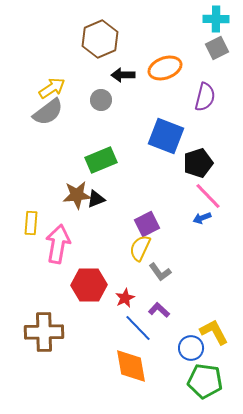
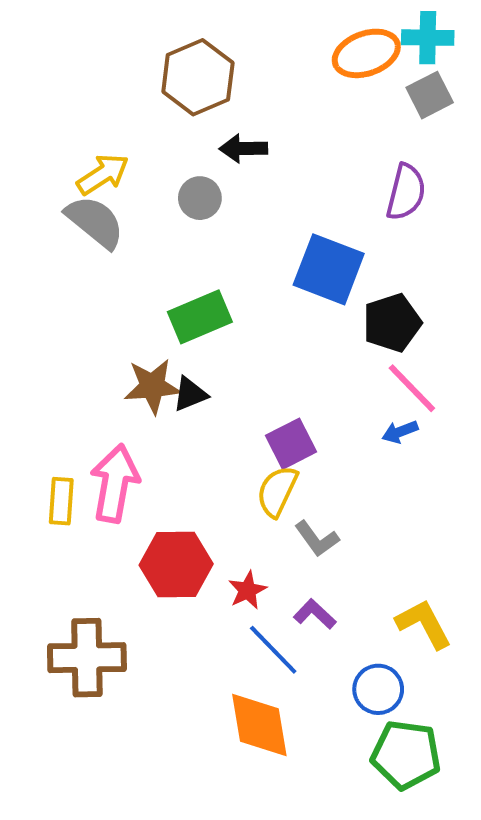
orange ellipse: (165, 68) -> (366, 53), moved
gray semicircle: (48, 112) -> (95, 222), turned -104
yellow rectangle: (31, 223) -> (61, 501), moved
yellow L-shape: (214, 332) -> (424, 624), moved

